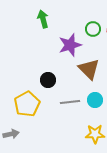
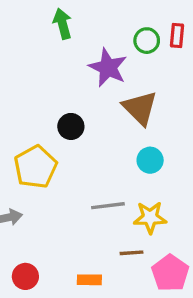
purple star: (70, 45) -> (108, 68), turned -30
gray line: (70, 102) -> (108, 206), moved

